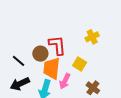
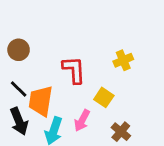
brown circle: (40, 54) -> (19, 50), moved
orange trapezoid: (52, 68) -> (41, 101), moved
black arrow: (20, 84) -> (19, 121), turned -90

